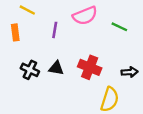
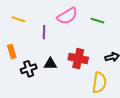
orange rectangle: (15, 32) -> (12, 52), moved
black cross: (30, 70) -> (29, 69), turned -35

